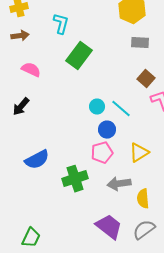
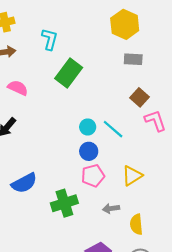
blue circle: (107, 130) -> (89, 151), moved
gray arrow: (119, 184) -> (111, 208), size x0.7

